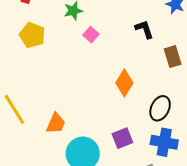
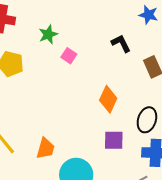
purple square: (122, 138) -> (114, 140), moved, turned 30

